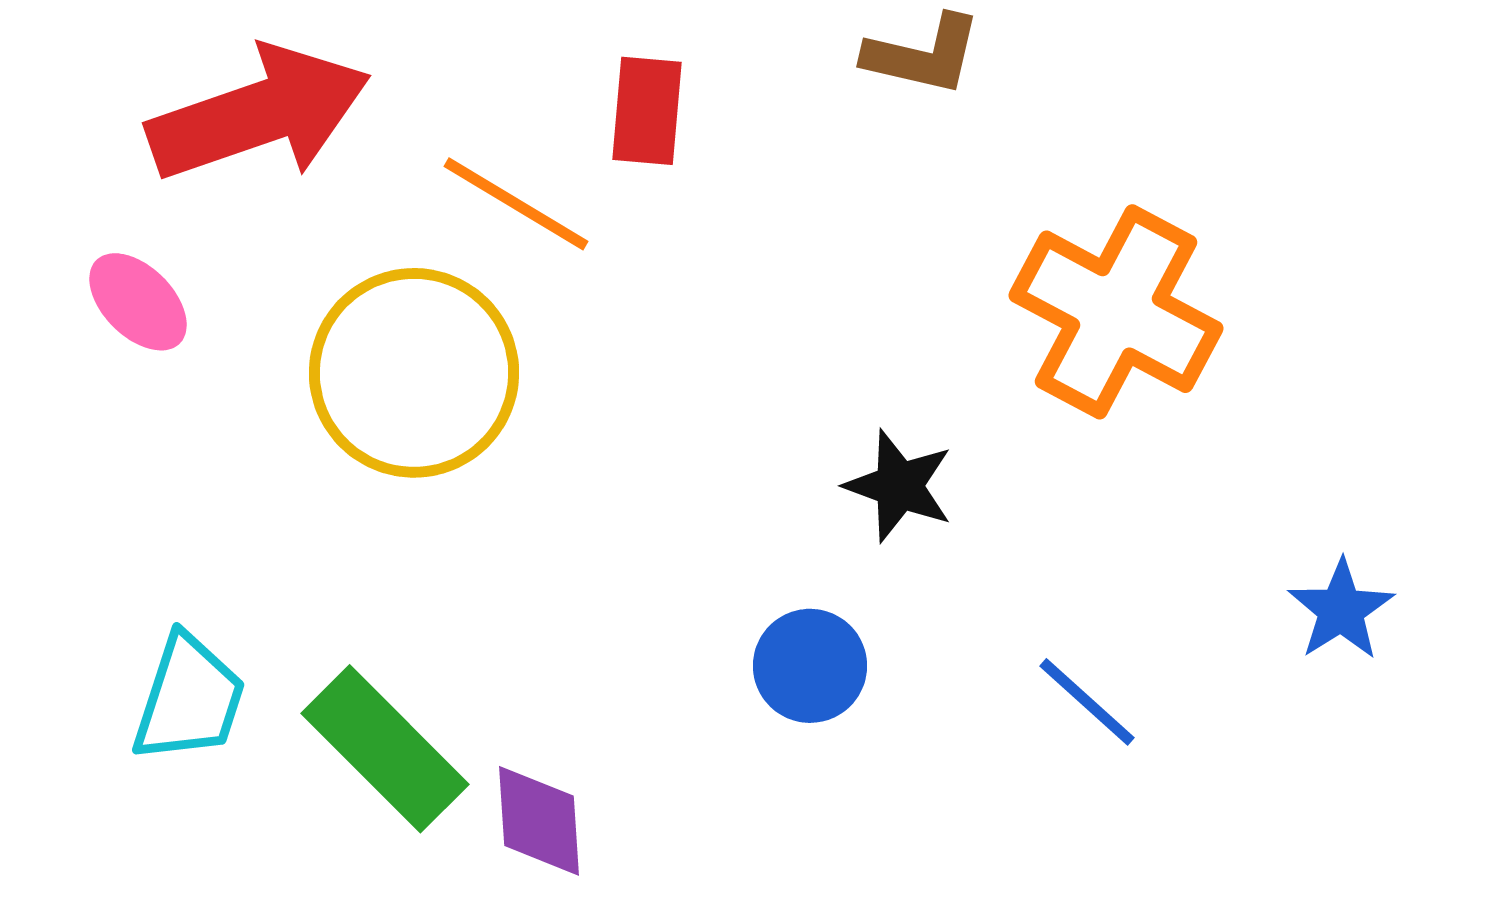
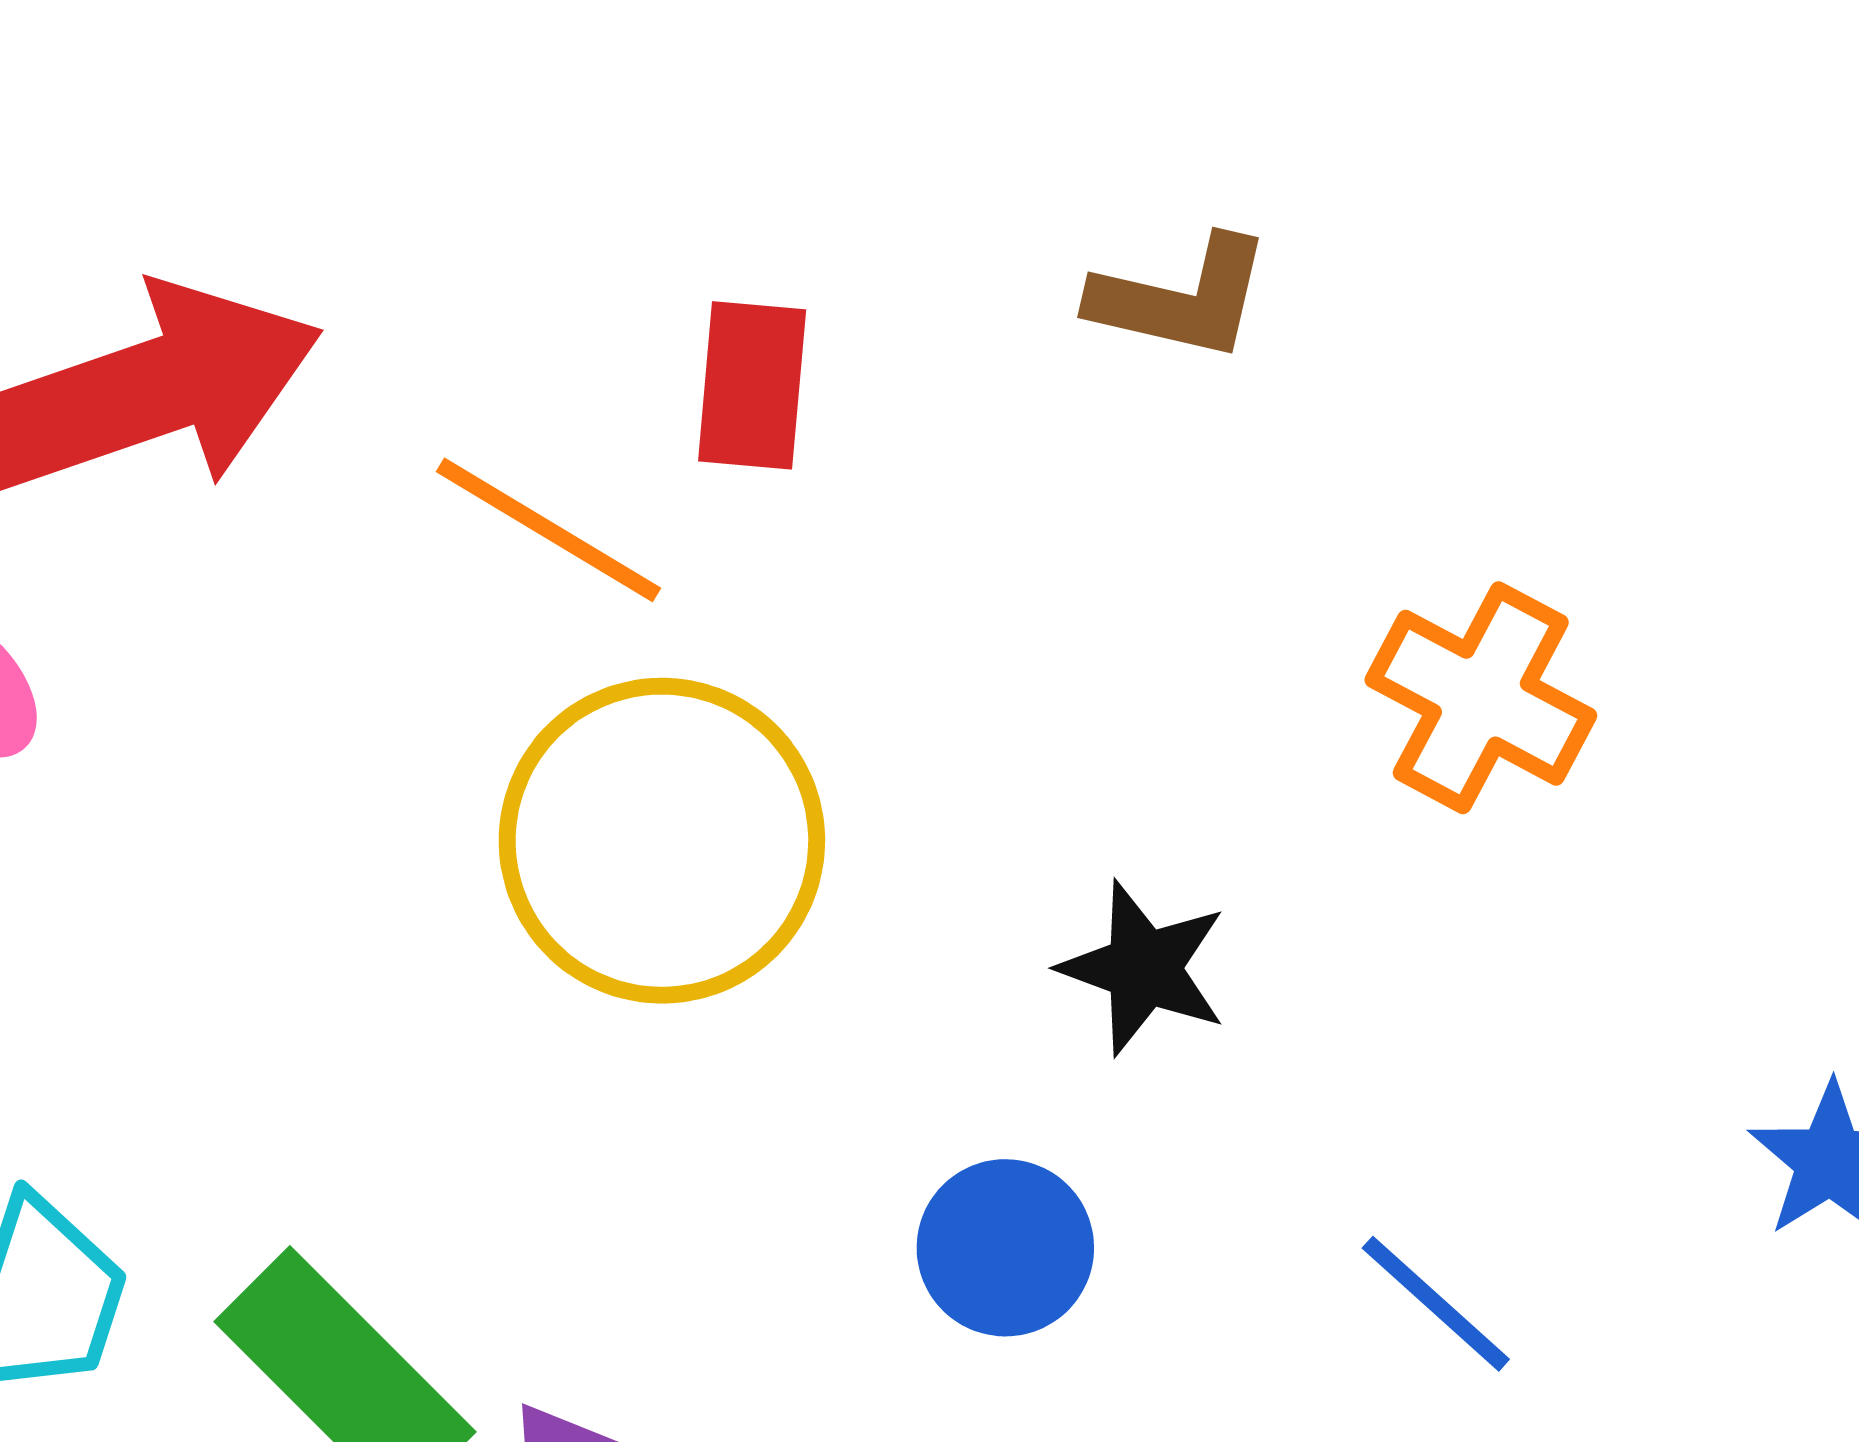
orange cross: (1116, 312) -> (1481, 698), size x0.7
yellow circle: (414, 373) -> (662, 841), moved

